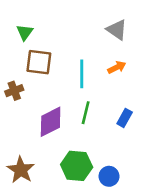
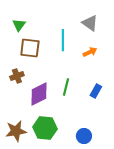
cyan line: (82, 74) -> (63, 40), moved
brown cross: (14, 91) -> (17, 76), moved
green hexagon: (77, 166) -> (45, 128), moved
brown star: (21, 170) -> (16, 131), turned 30

